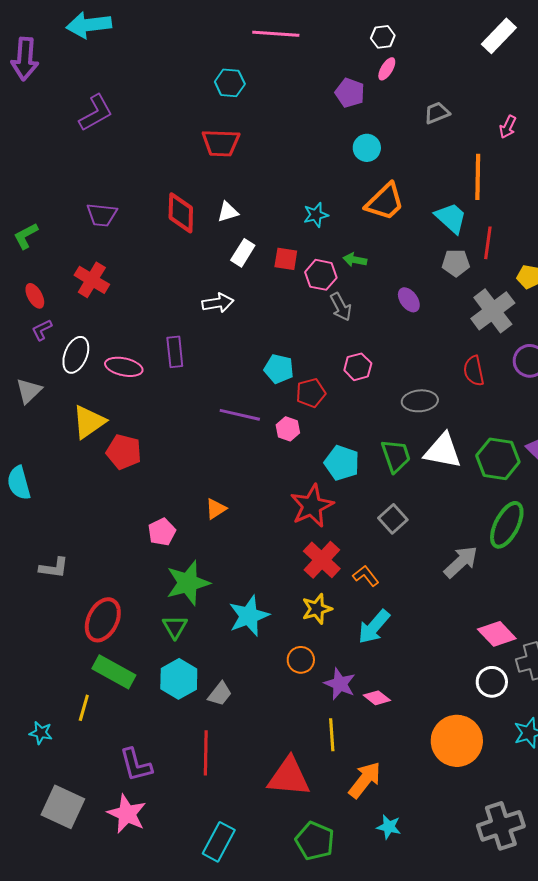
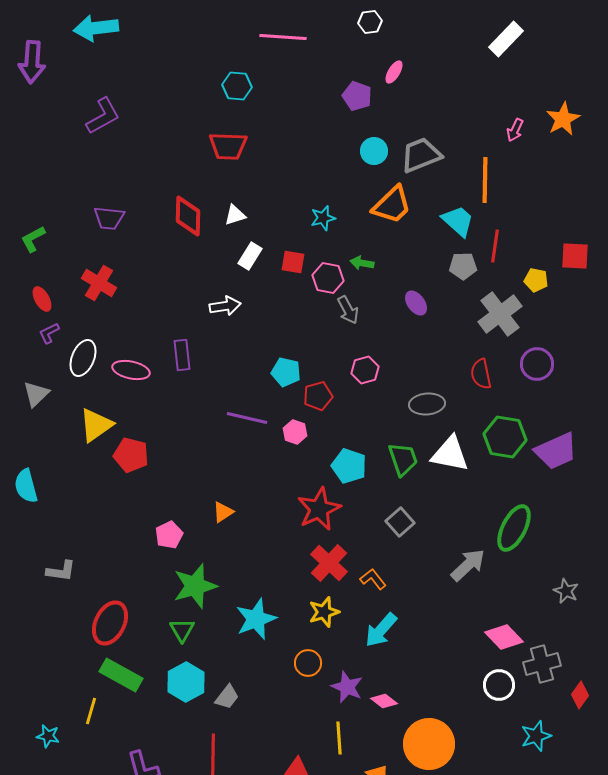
white hexagon: (383, 37) -> (370, 22), moved
gray trapezoid: (437, 113) -> (421, 155), moved, size x1.6
green hexagon: (498, 459) -> (505, 437), moved
orange circle: (457, 741) -> (429, 744), moved

